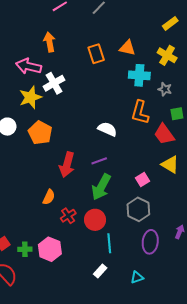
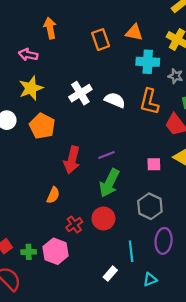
pink arrow: (29, 66) -> (28, 55), size x0.7
white cross: (54, 83) -> (80, 93), moved
white semicircle: (107, 129) -> (115, 100), moved
pink square: (143, 179) -> (154, 164), moved, turned 32
red cross: (68, 216) -> (74, 225), moved
cyan line: (109, 243) -> (131, 251), moved

